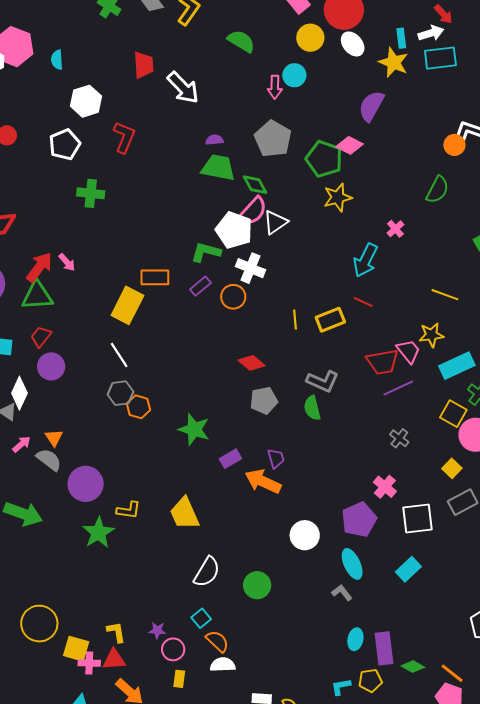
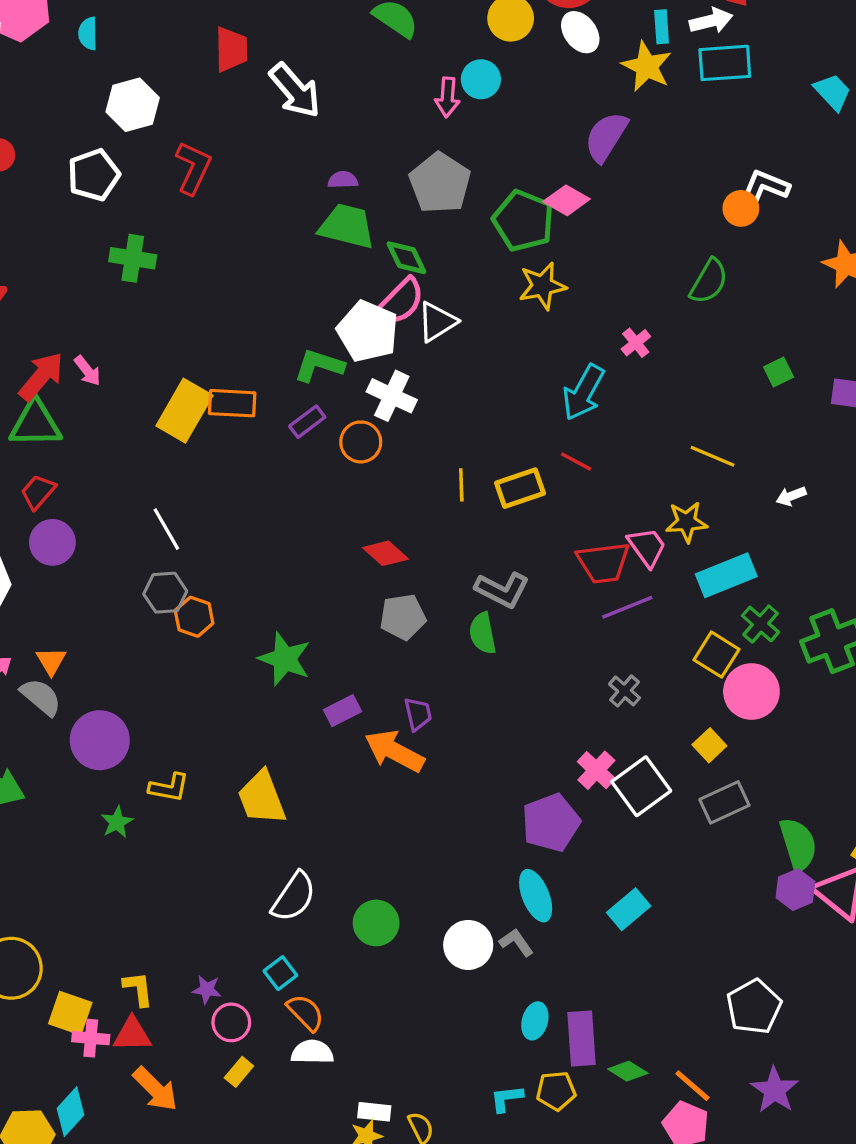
yellow rectangle: (127, 305) -> (184, 411), moved
white square: (417, 519) -> (641, 786), moved, turned -32
green star: (98, 533) -> (117, 822), size x0.6
white circle: (305, 535) -> (468, 945), moved
yellow rectangle: (179, 679) -> (239, 1072), turned 30

